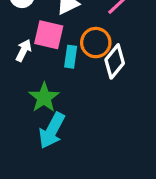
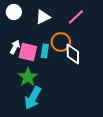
pink square: (49, 35) -> (28, 52), moved
white diamond: (115, 61) -> (73, 54), turned -40

